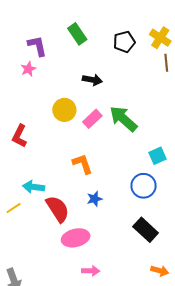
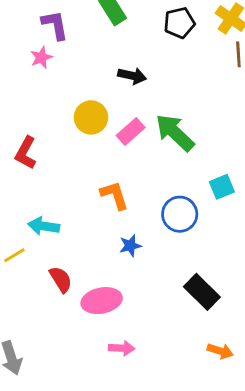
blue circle: (144, 186) -> (180, 214), moved
red semicircle: (58, 209) -> (61, 279), moved, size x0.7

